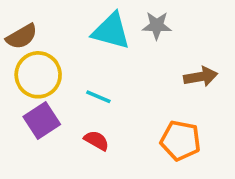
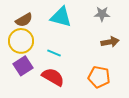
gray star: (157, 26) -> (102, 14), moved
brown semicircle: (22, 36) -> (24, 20), moved
red semicircle: (97, 141) -> (53, 77), size x1.6

